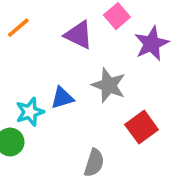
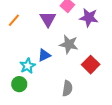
purple triangle: (79, 35) -> (48, 19), turned 42
purple star: (152, 44) -> (89, 18), turned -30

